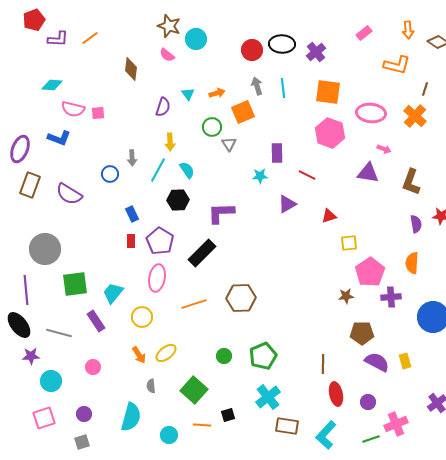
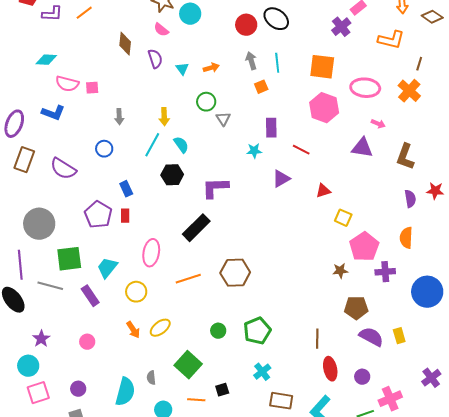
black ellipse: (282, 44) -> (276, 19), turned 35
purple cross: (316, 52) -> (341, 27), moved
purple semicircle: (163, 107) -> (155, 59), moved, turned -36
orange square: (243, 112) -> (261, 87), moved, size x0.6
gray arrow: (132, 158) -> (119, 117), moved
purple pentagon: (160, 241) -> (98, 215), moved
yellow square: (349, 243) -> (343, 218), turned 30
gray line: (59, 333) -> (50, 286), moved
purple star: (31, 356) -> (41, 339), moved, turned -30
cyan circle: (51, 381) -> (28, 366), moved
gray semicircle: (151, 386) -> (151, 378), moved
cyan cross: (268, 397) -> (262, 372), size x0.7

